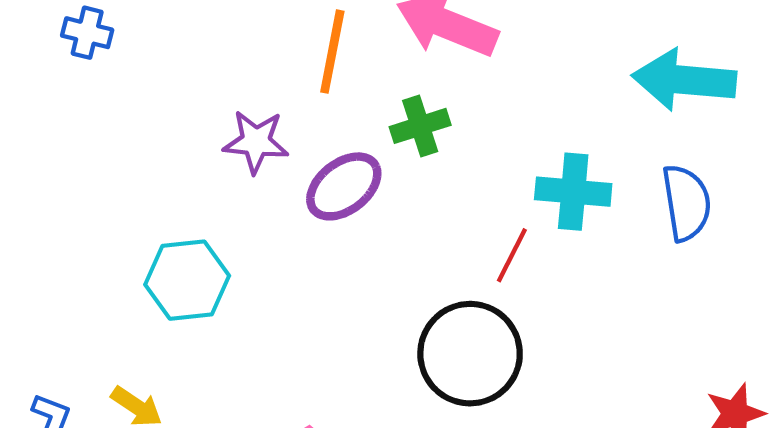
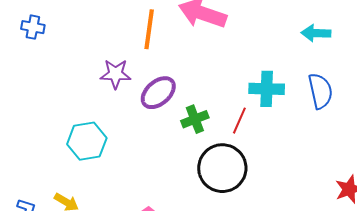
cyan arrow: (684, 80) -> (316, 33), size x0.6
green cross: (420, 126) -> (195, 119), moved

